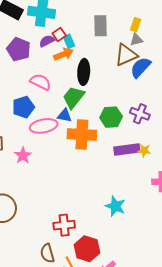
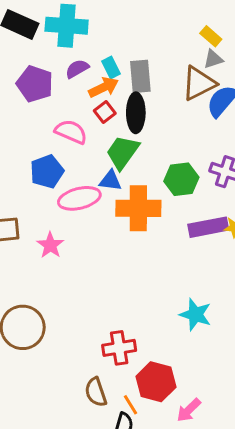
yellow rectangle: (136, 25) -> (211, 36), turned -64
gray rectangle: (100, 26) -> (140, 76), moved
red square: (59, 34) -> (105, 112), moved

